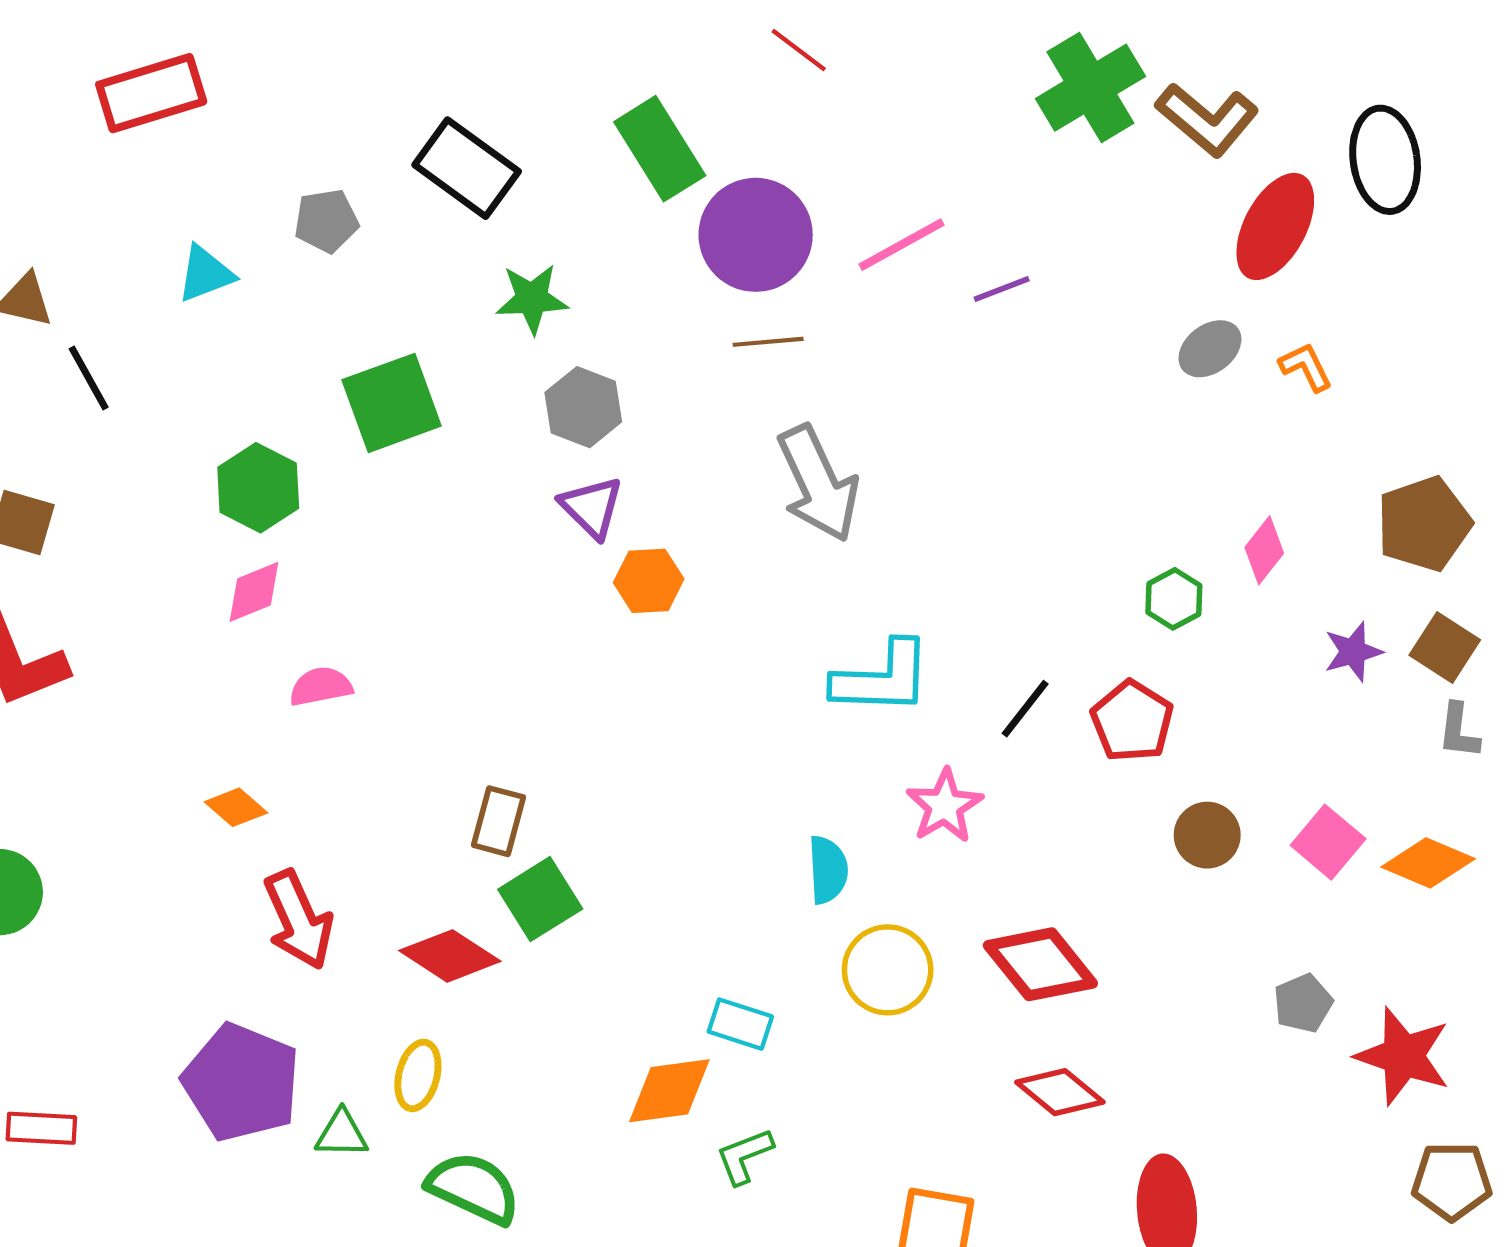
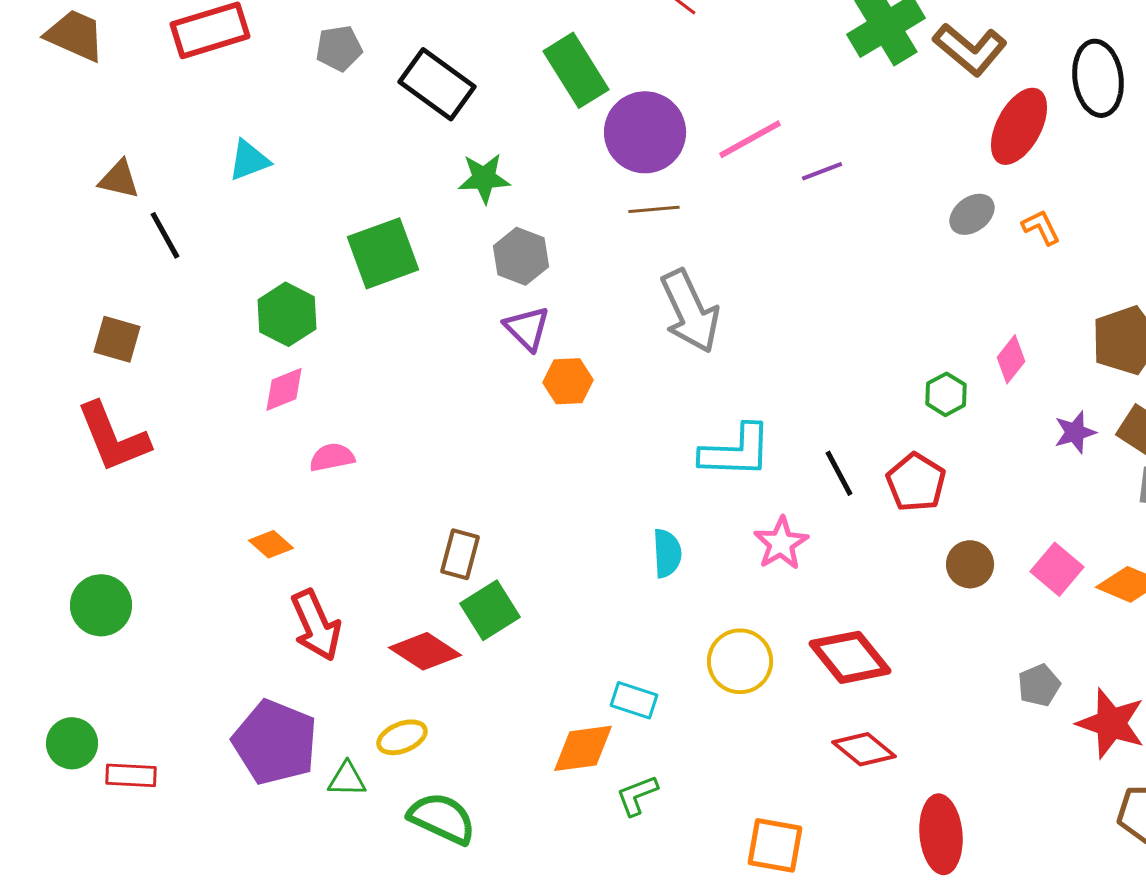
gray pentagon: (326, 221) -> (339, 48), moved
black line: (1025, 709) -> (839, 473), turned -66
cyan semicircle: (828, 870) -> (667, 553), moved
yellow ellipse: (418, 1075) -> (402, 737), turned 54

